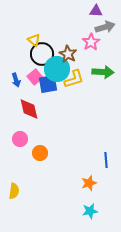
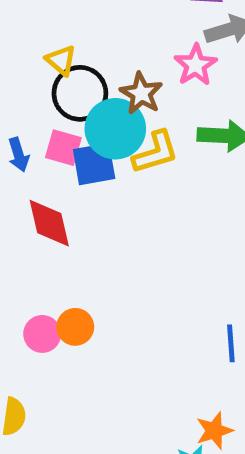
pink square: (35, 77) -> (63, 148), turned -35
pink circle: (20, 139) -> (42, 334), moved
orange star: (89, 183) -> (214, 431), moved

